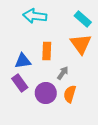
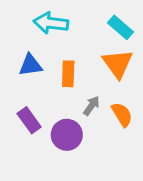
blue triangle: (23, 61) -> (30, 65), moved
orange semicircle: (70, 94) -> (122, 114), moved, turned 132

